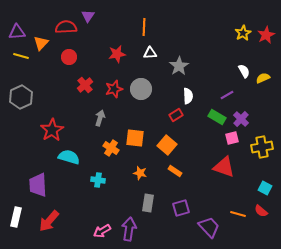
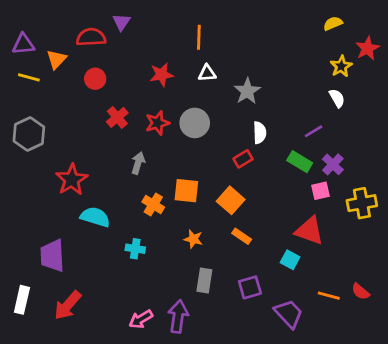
yellow star: (243, 33) -> (341, 66), moved
yellow semicircle: (263, 78) -> (333, 23), moved
cyan square: (265, 188) -> (290, 260), moved

